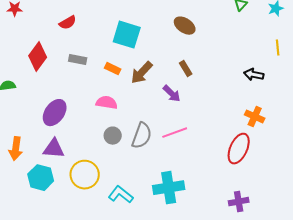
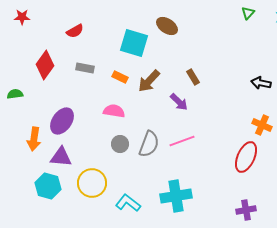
brown ellipse: (185, 26) -> (167, 26), moved
orange arrow: (16, 149) -> (34, 139), moved

